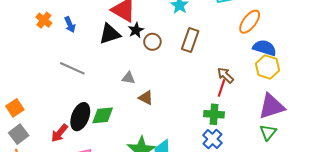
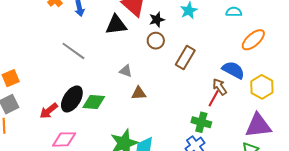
black star: (136, 30) -> (157, 20), moved
brown rectangle: (190, 40) -> (185, 57), moved
blue semicircle: (265, 48) -> (233, 70), moved
brown triangle: (146, 98) -> (139, 93), turned -42

